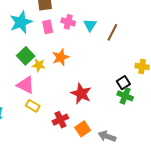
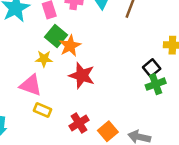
green square: (26, 56) -> (56, 36), moved
red star: (81, 94) -> (82, 76), moved
green cross: (125, 96) -> (156, 84), turned -35

